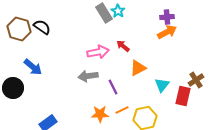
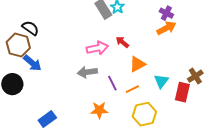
purple cross: (167, 17) -> (166, 13), turned 32
black semicircle: (42, 27) -> (30, 28), moved
brown hexagon: (19, 29) -> (18, 45), moved
orange line: (122, 110) -> (132, 89), moved

